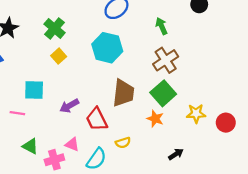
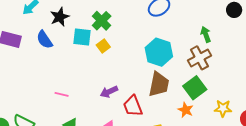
green arrow: (162, 26) -> (206, 34), moved
cyan hexagon: (107, 48) -> (159, 52), moved
cyan square: (34, 90) -> (82, 37), moved

